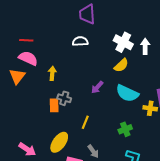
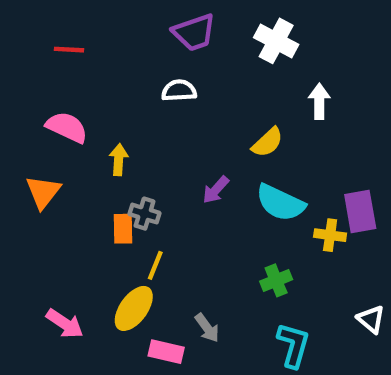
purple trapezoid: (87, 14) -> (194, 32), turned -105
red line: (26, 40) -> (69, 50), moved
white cross: (123, 42) -> (276, 41), moved
orange triangle: (17, 76) -> (43, 192), moved
yellow line: (85, 122) -> (155, 265), moved

